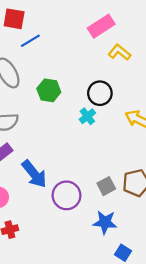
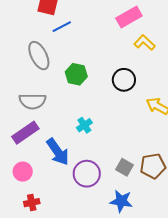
cyan cross: (87, 116) -> (84, 125), moved
gray square: (106, 186) -> (125, 167), turned -36

